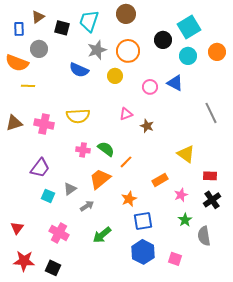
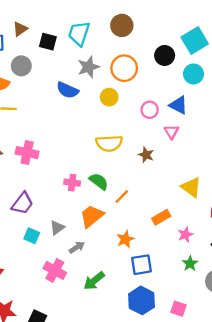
pink triangle: (126, 114) -> (172, 132), moved, turned -40
yellow semicircle: (78, 116) -> (109, 143), moved
pink cross: (59, 233) -> (55, 270), moved

